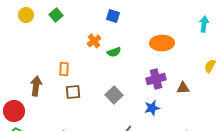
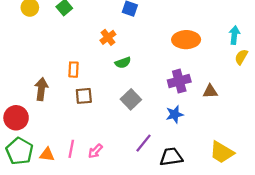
cyan arrow: (204, 24) -> (234, 35), moved
green semicircle: (114, 52) -> (123, 63), moved
yellow semicircle: (210, 66) -> (241, 57), moved

